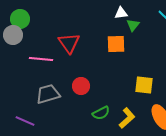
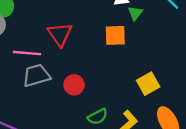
yellow square: (144, 85) -> (148, 84), turned -36
gray trapezoid: (48, 94) -> (36, 75), moved

